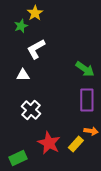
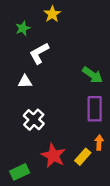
yellow star: (35, 13) -> (52, 14), moved
orange arrow: (91, 131) -> (99, 143), turned -96

